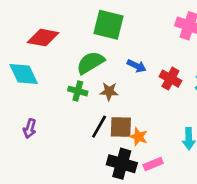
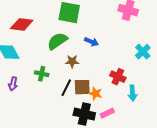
red cross: (170, 79) -> (118, 77), moved
green cross: (78, 91) -> (42, 74), moved
purple arrow: (30, 129) -> (13, 84), moved

